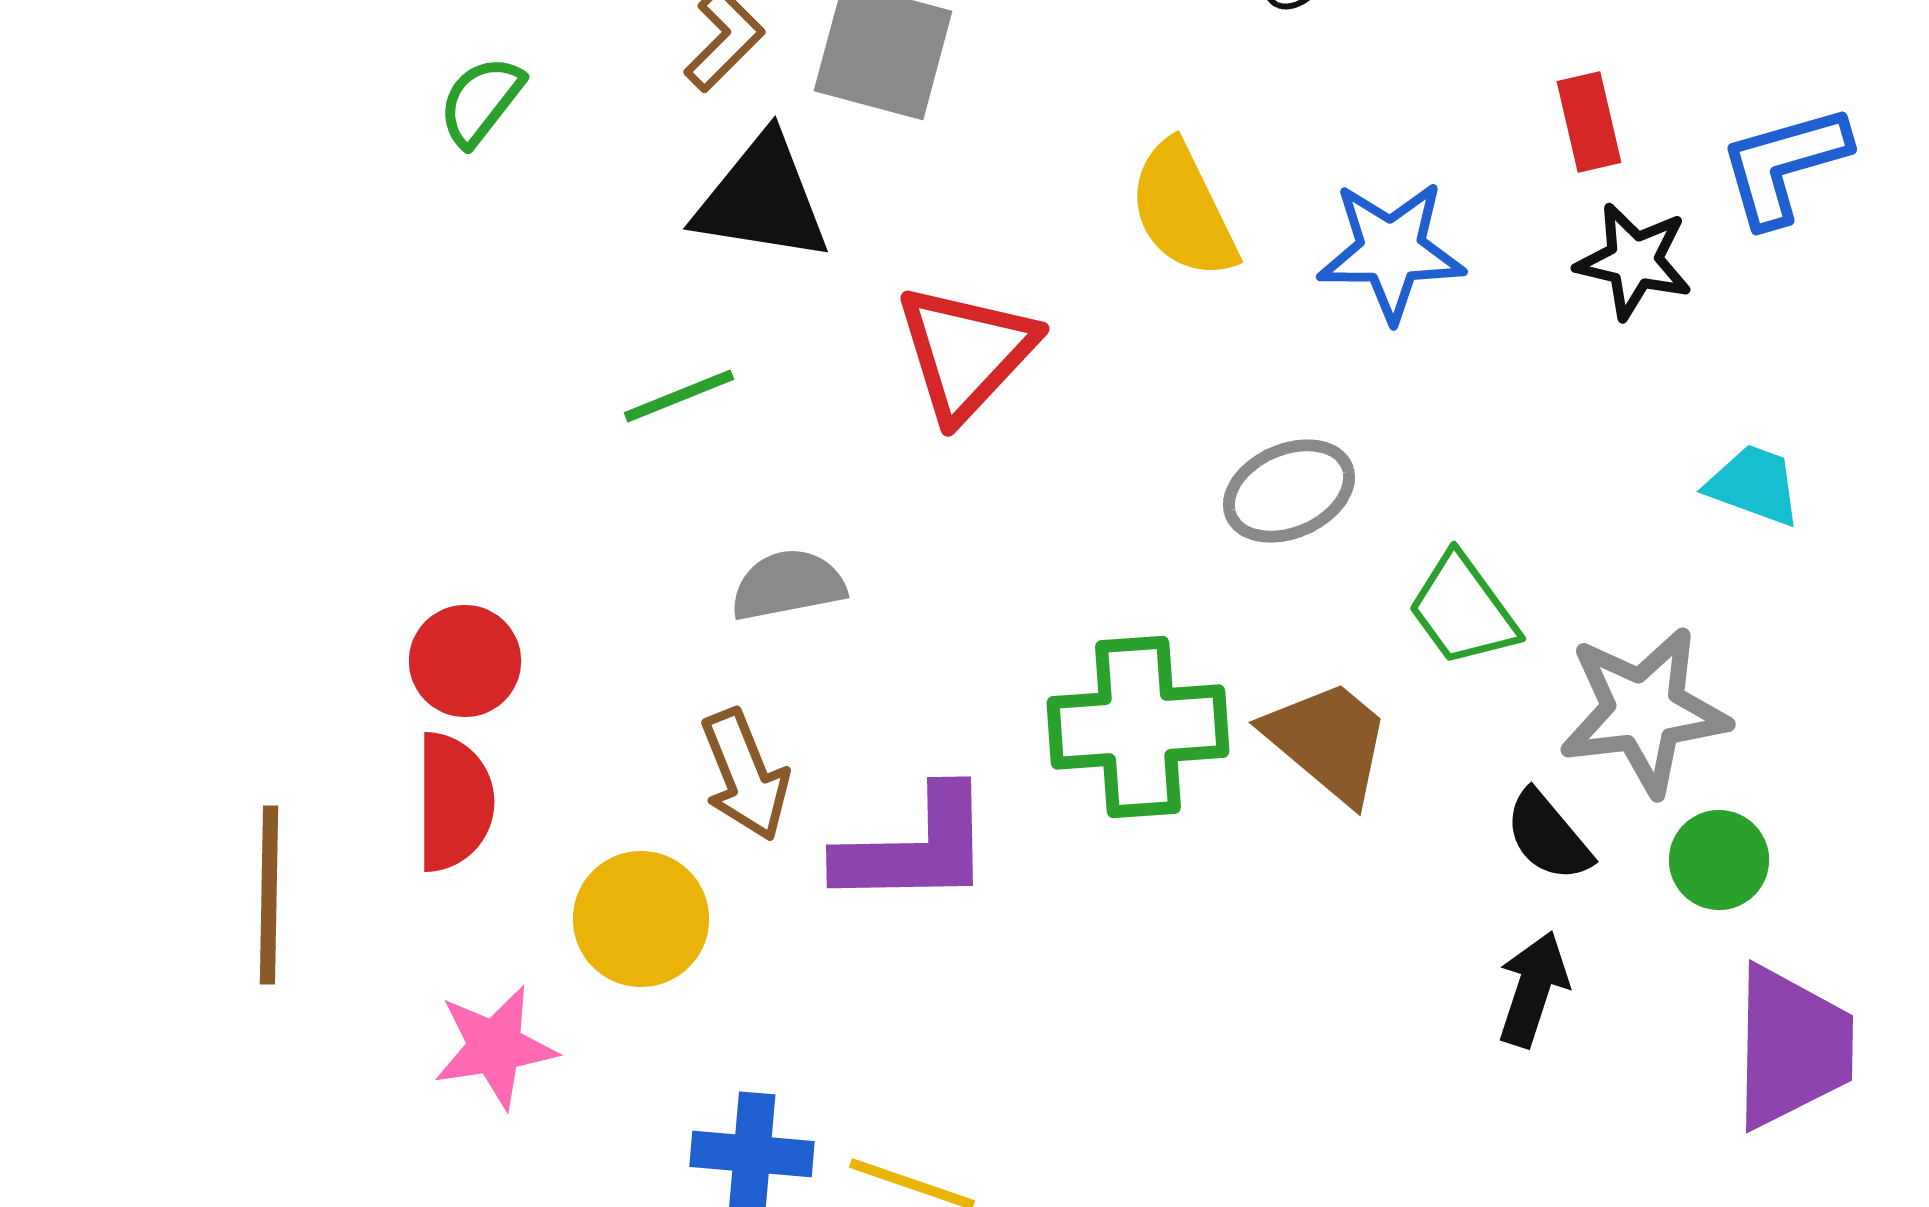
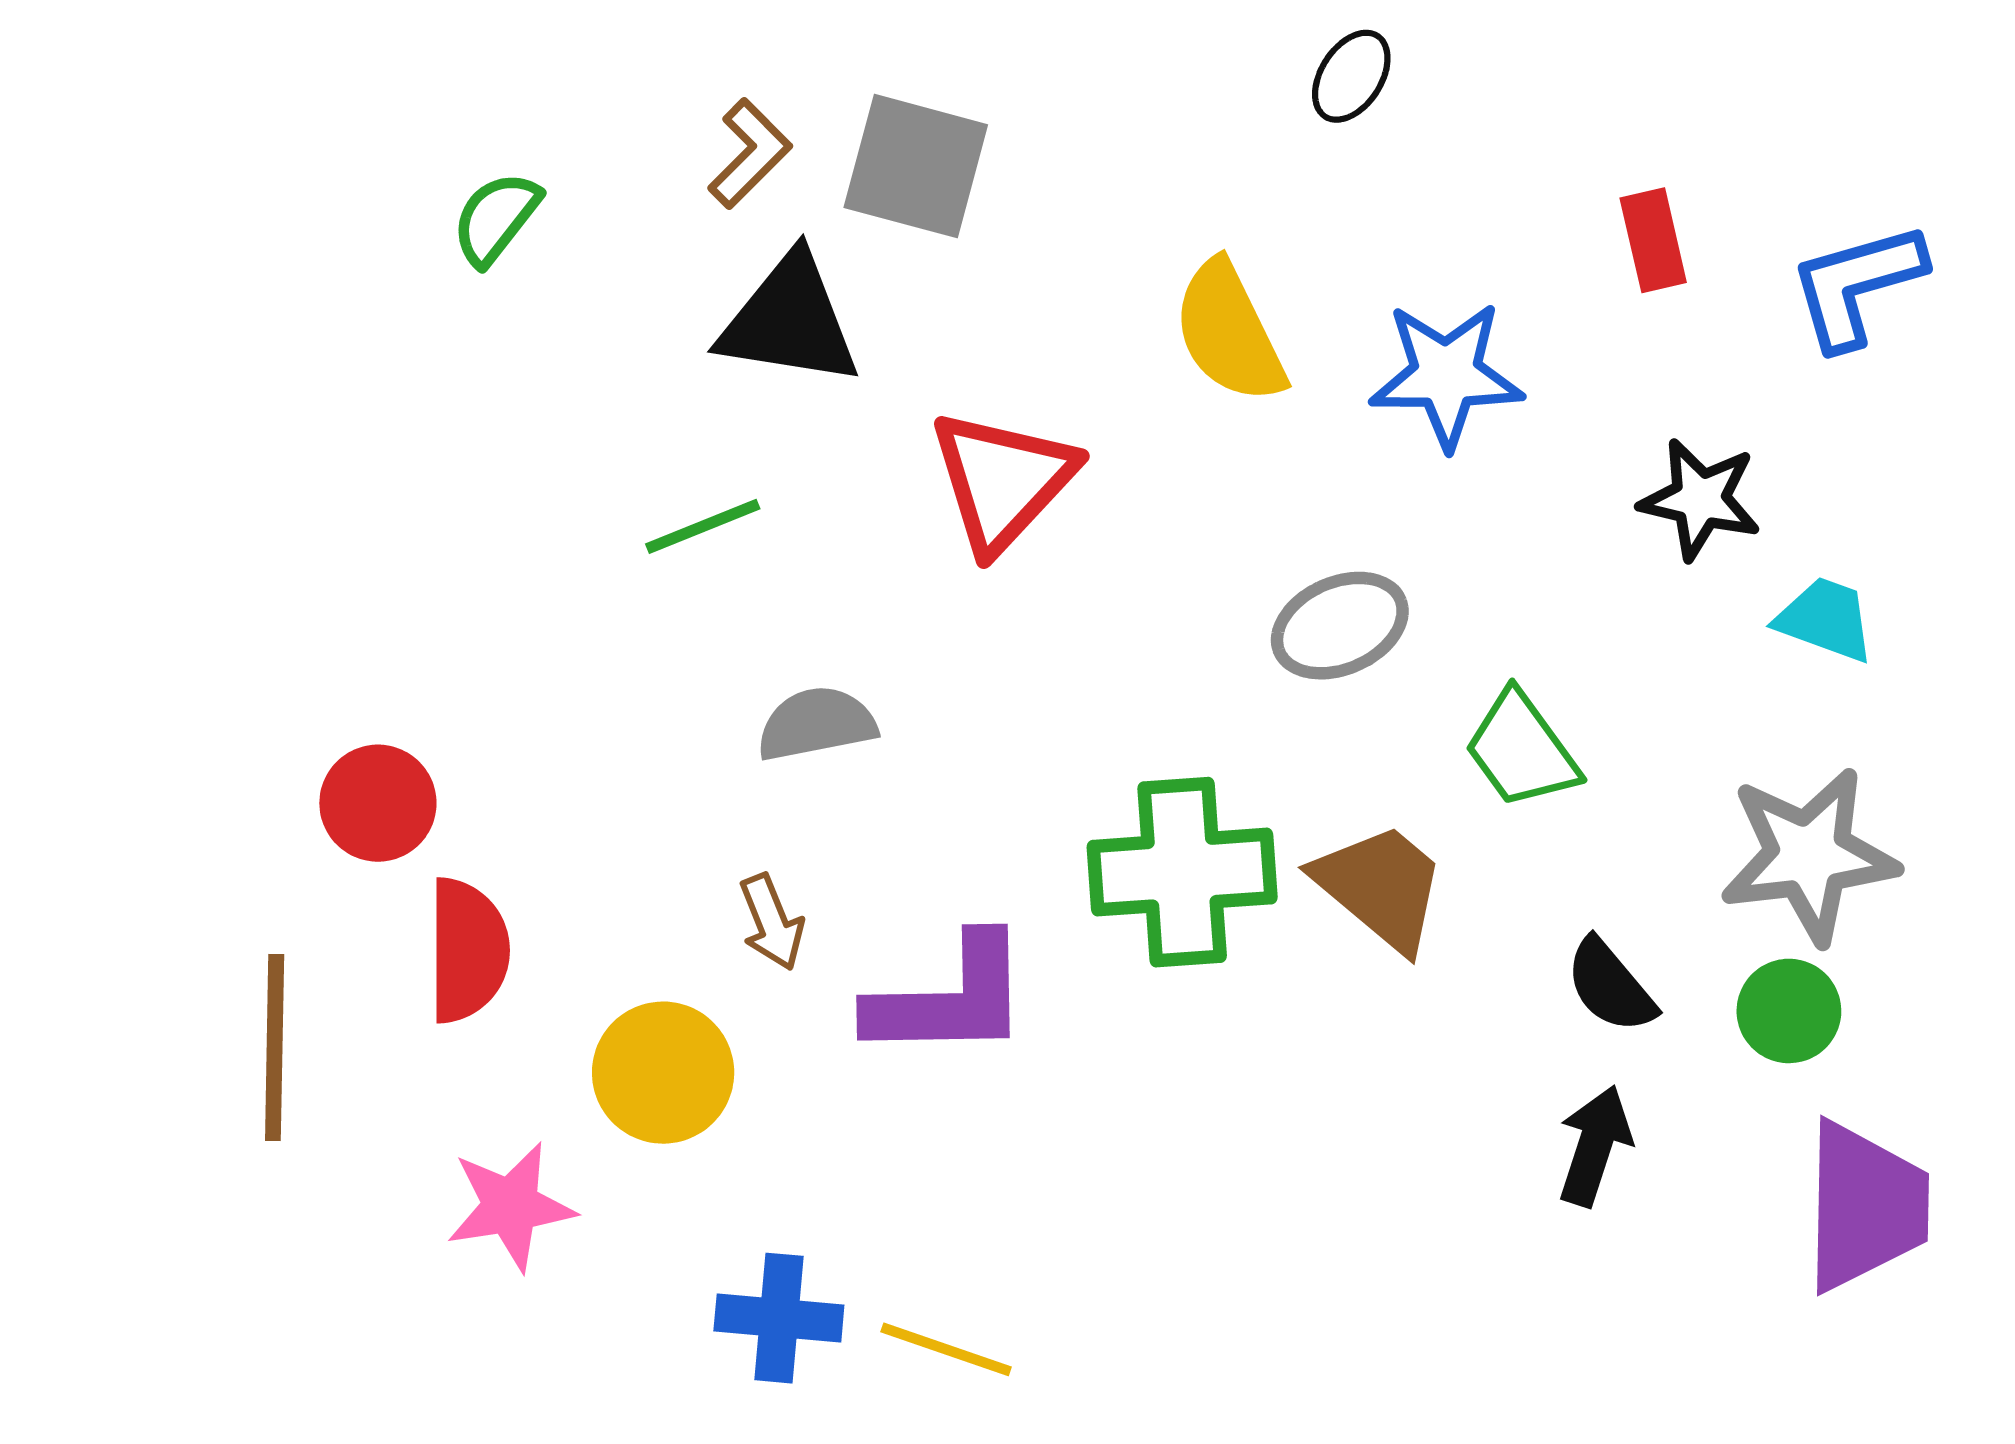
black star: (1634, 261) -> (1700, 499), moved
red circle: (465, 661) -> (378, 803), moved
gray star: (1644, 711) -> (1809, 855), moved
brown arrow: (745, 775) -> (772, 922), size x0.7

